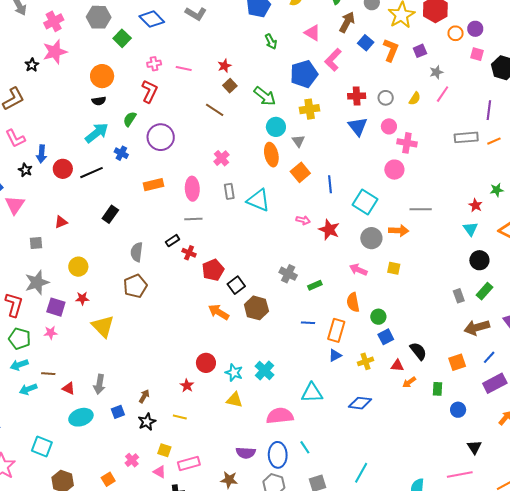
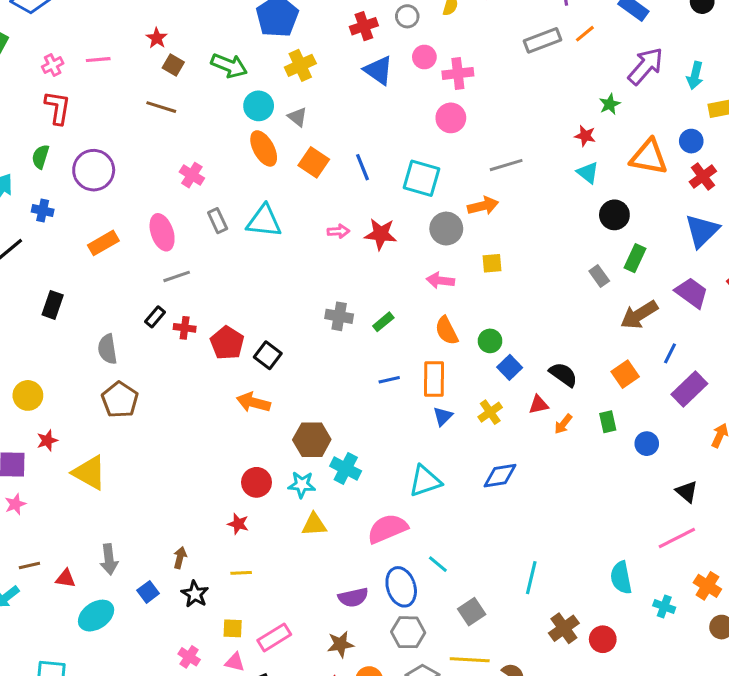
brown hexagon: (256, 308) -> (312, 440), moved

